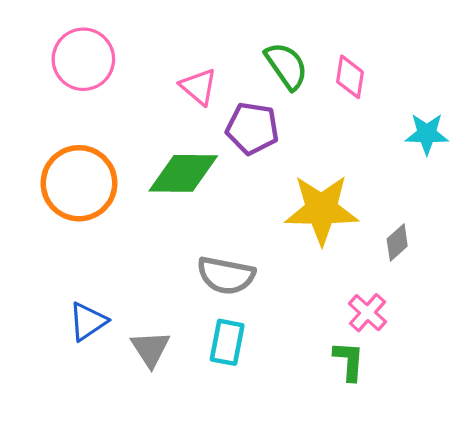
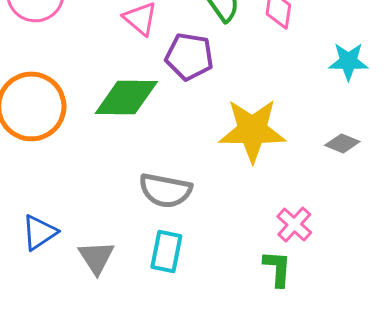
gray diamond: (397, 242) -> (342, 143), moved, turned 64

